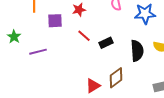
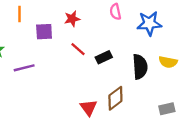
red triangle: (93, 86) -> (89, 108), turned -35

